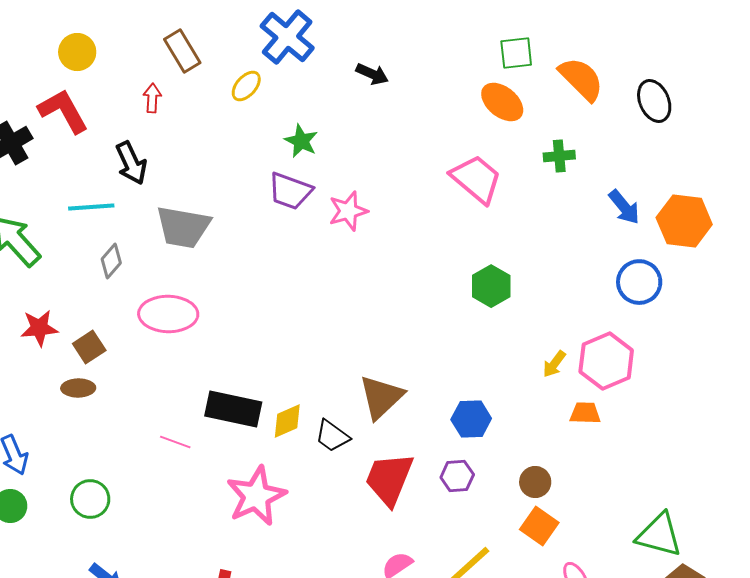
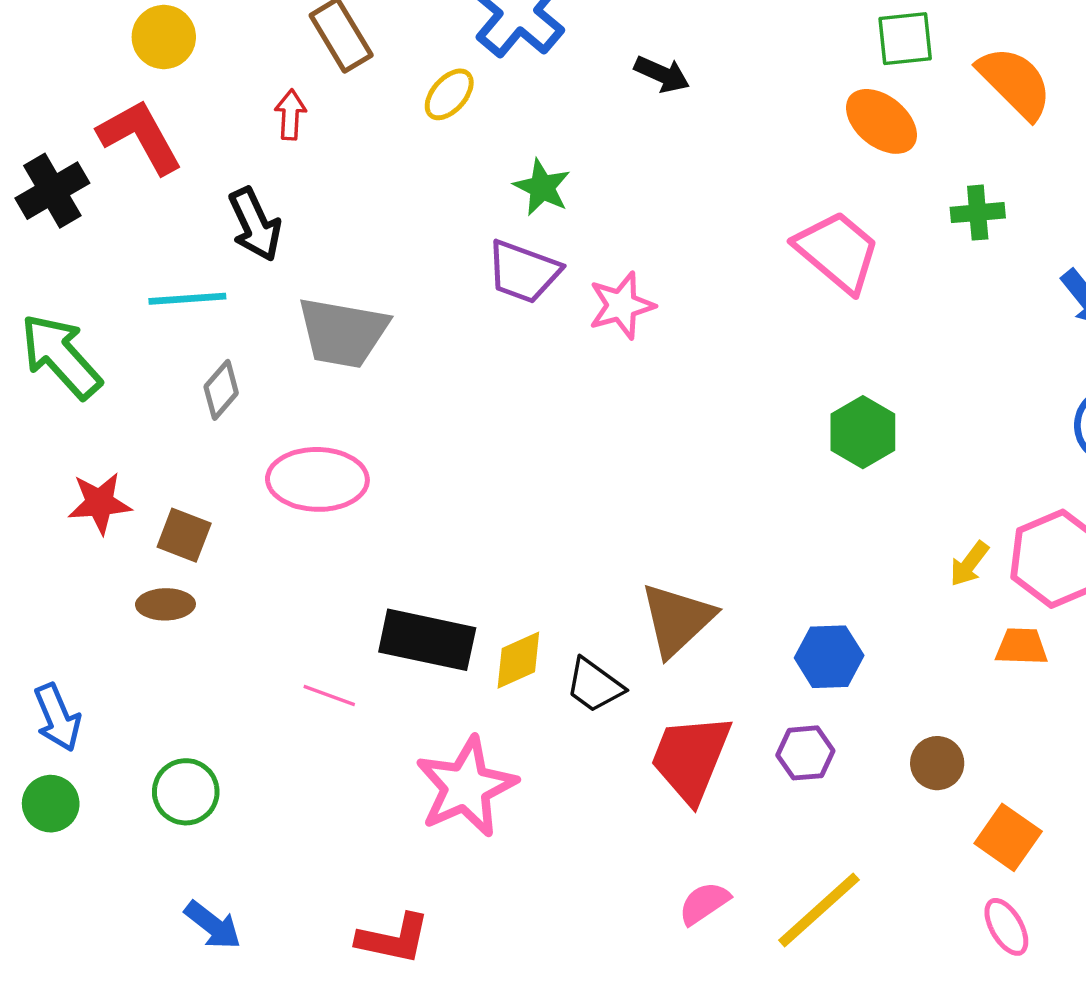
brown square: (89, 347) -> (184, 535), turned -36
orange square: (539, 526) -> (1008, 837), moved

